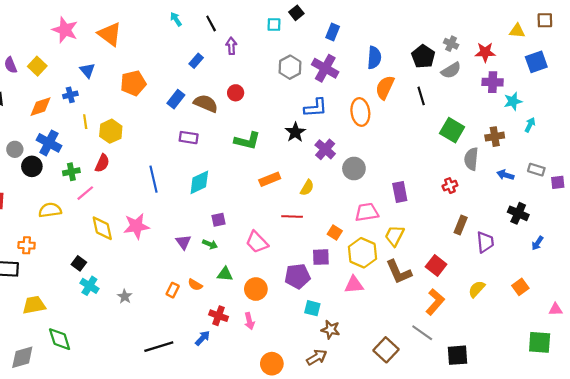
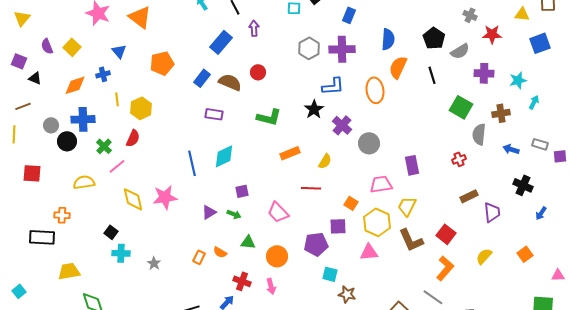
gray cross: (451, 44) -> (470, 15), moved
blue rectangle: (196, 61) -> (221, 42), size x1.6
purple cross: (325, 68) -> (342, 49), turned -30
purple cross: (493, 82) -> (484, 73), moved
blue cross: (49, 143) -> (83, 119), turned -30
green cross: (71, 172) -> (104, 146), turned -35
blue line: (153, 179) -> (192, 163), moved
brown rectangle: (461, 225) -> (469, 196), turned 42
purple triangle: (183, 242) -> (209, 212), turned 35
cyan cross: (89, 286) -> (121, 253), turned -30

